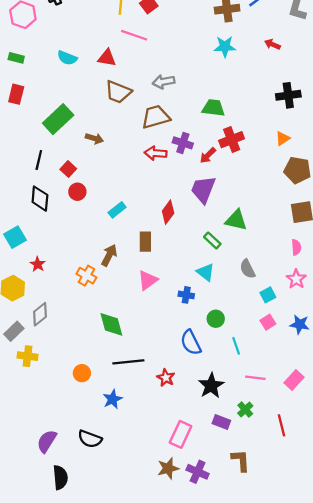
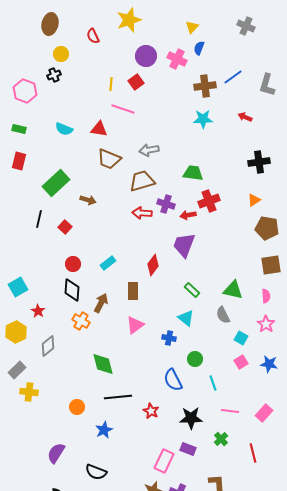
red arrow: (208, 155) -> (188, 215), turned 35
red circle: (77, 192) -> (73, 264), moved
black diamond: (40, 199) -> (72, 290), moved
green triangle: (236, 220) -> (233, 290), moved
cyan square: (268, 295) -> (241, 338), turned -32
gray diamond: (40, 314) -> (48, 346), moved
black star: (211, 386) -> (191, 418), turned 30
purple rectangle: (221, 422) -> (188, 449), moved
black semicircle: (90, 439) -> (96, 472), moved
purple semicircle: (47, 441) -> (56, 453), moved

